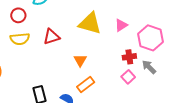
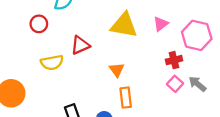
yellow semicircle: (20, 39) -> (52, 63), moved
gray arrow: (149, 67) -> (197, 84), moved
orange rectangle: (86, 84) -> (126, 98), turned -54

